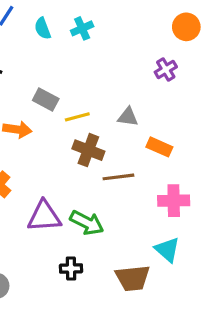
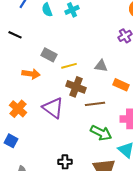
purple triangle: (44, 216) -> (53, 108), moved, turned 40
green arrow: (87, 223) -> (101, 133), moved

